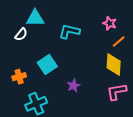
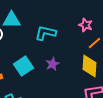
purple star: (73, 86) -> (52, 64), moved

